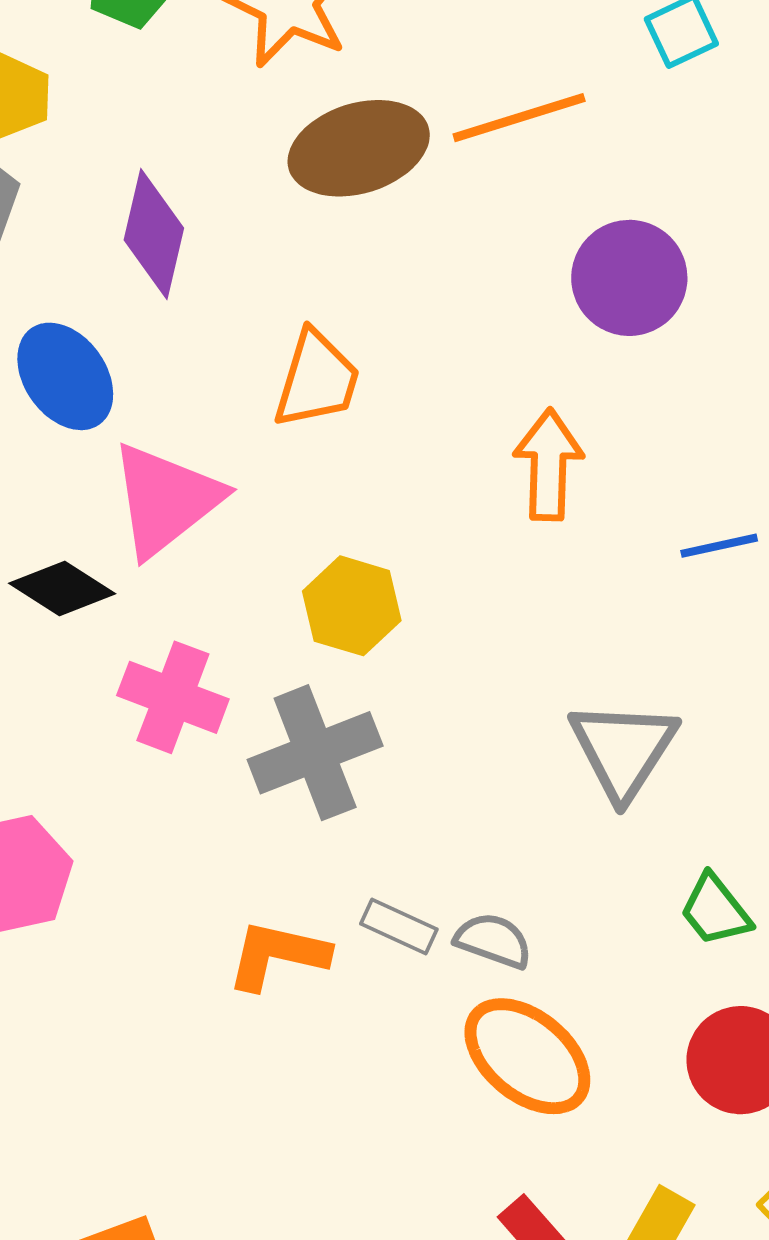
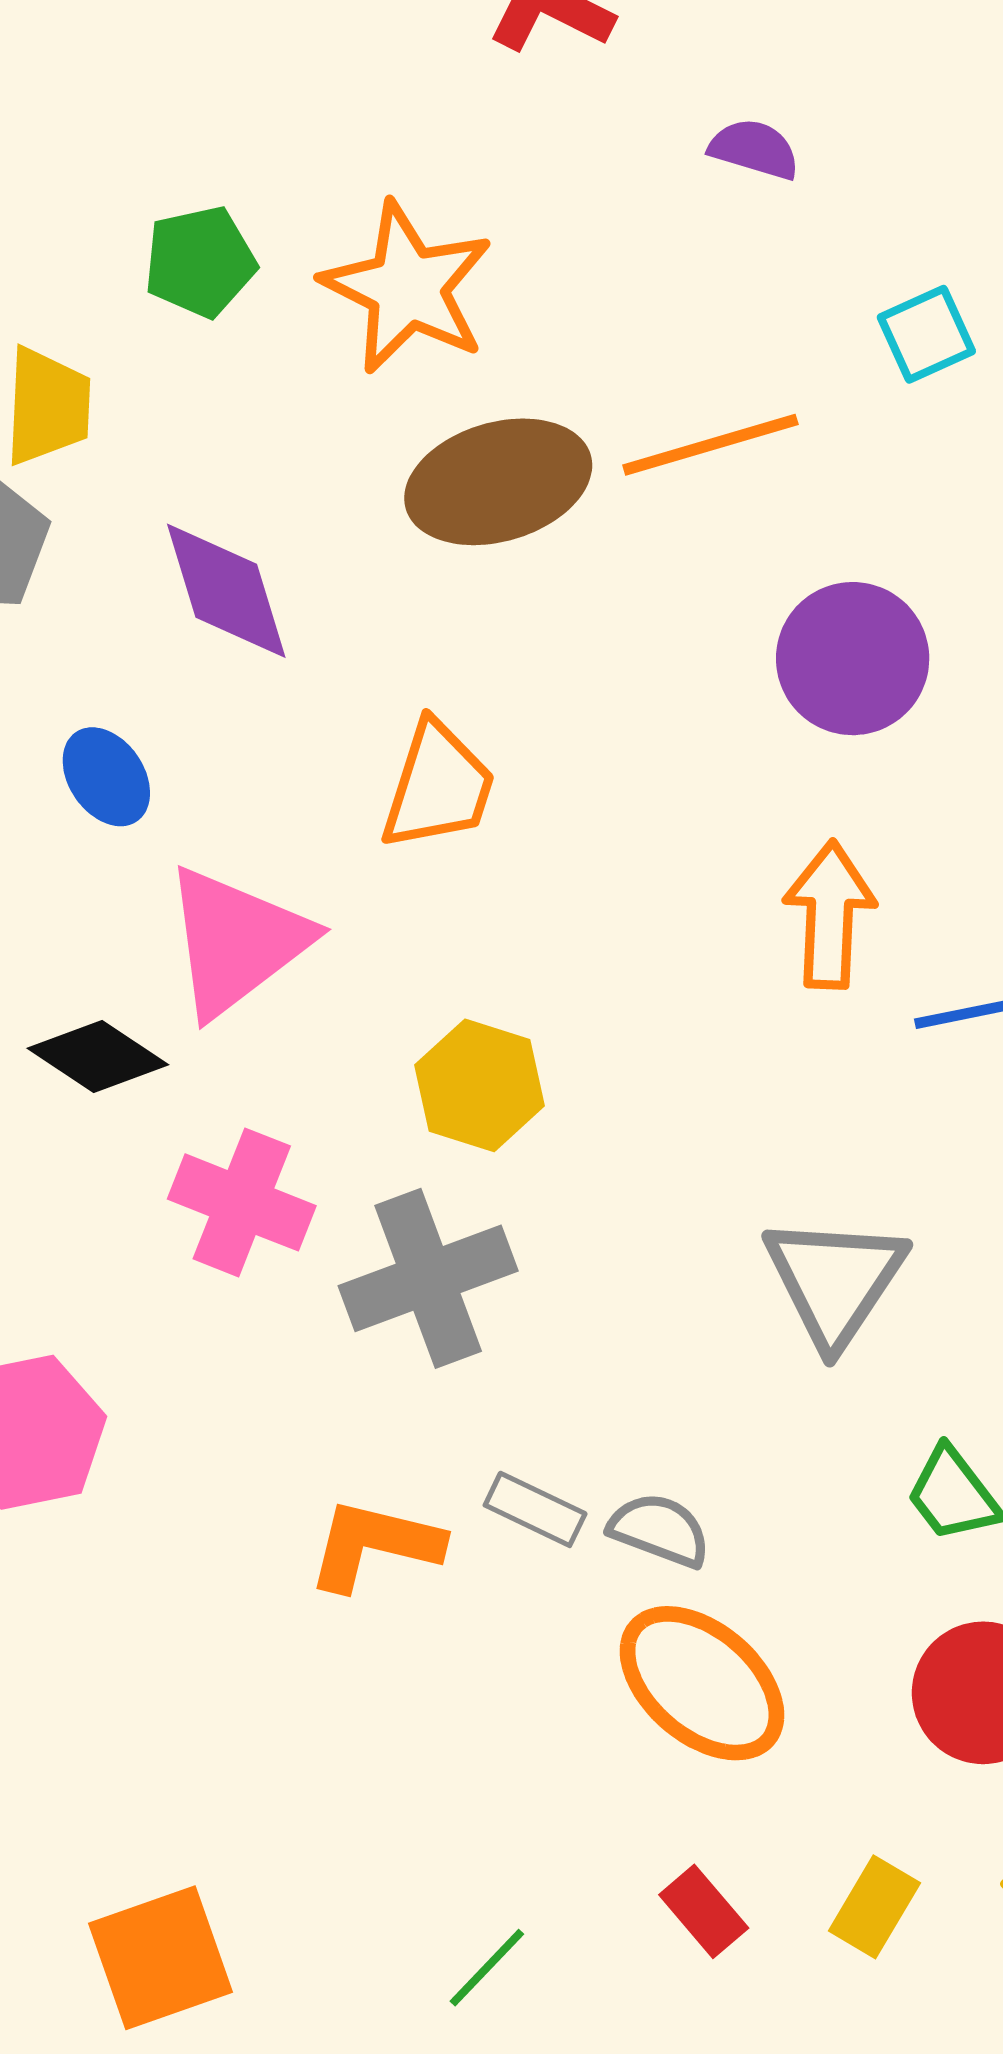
purple diamond: (154, 234) -> (226, 591), turned -31
blue ellipse: (65, 376) -> (106, 777), size x0.7
orange arrow: (548, 465) -> (830, 915), moved

